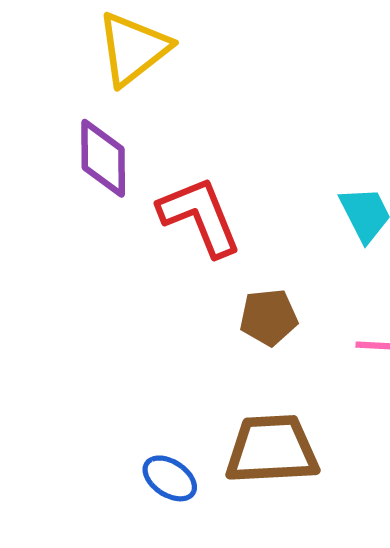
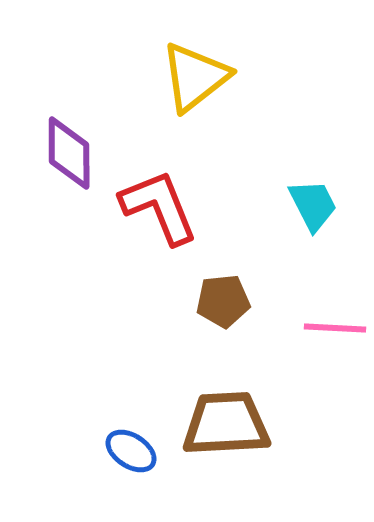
yellow triangle: (133, 49) -> (195, 77), moved

